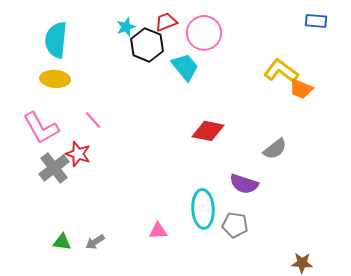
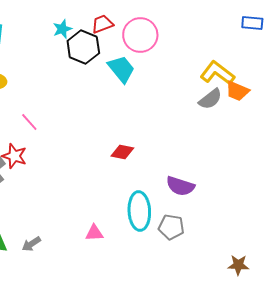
red diamond: (208, 131) -> (122, 152), moved, size x0.7
gray semicircle: (275, 149) -> (210, 99), moved

